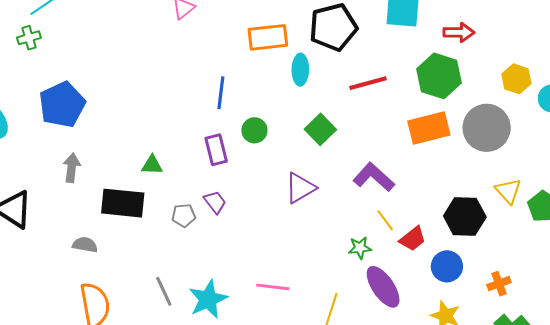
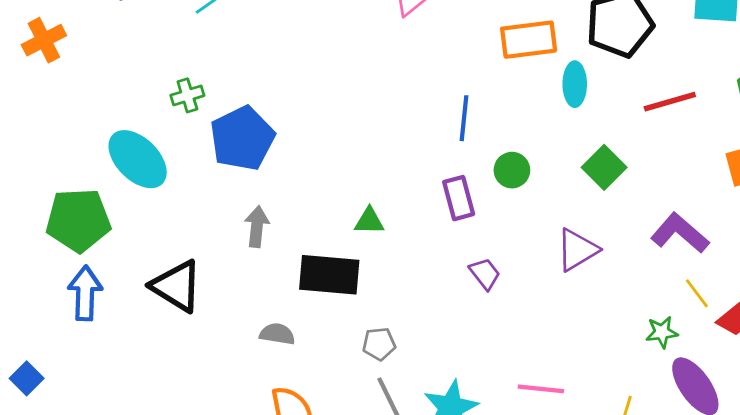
green cross: (29, 38) -> (187, 95), moved
purple trapezoid: (215, 202) -> (485, 274), moved
gray pentagon: (184, 215) -> (379, 344), moved

